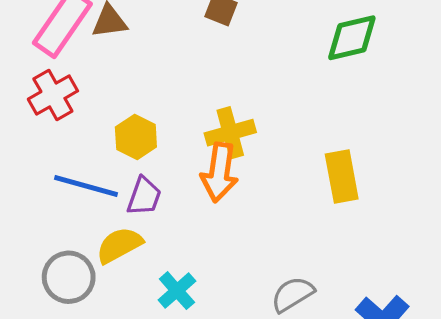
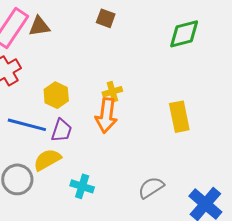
yellow cross: (230, 133) -> (112, 92), size x0.7
cyan cross: (177, 291) -> (82, 186), turned -30

